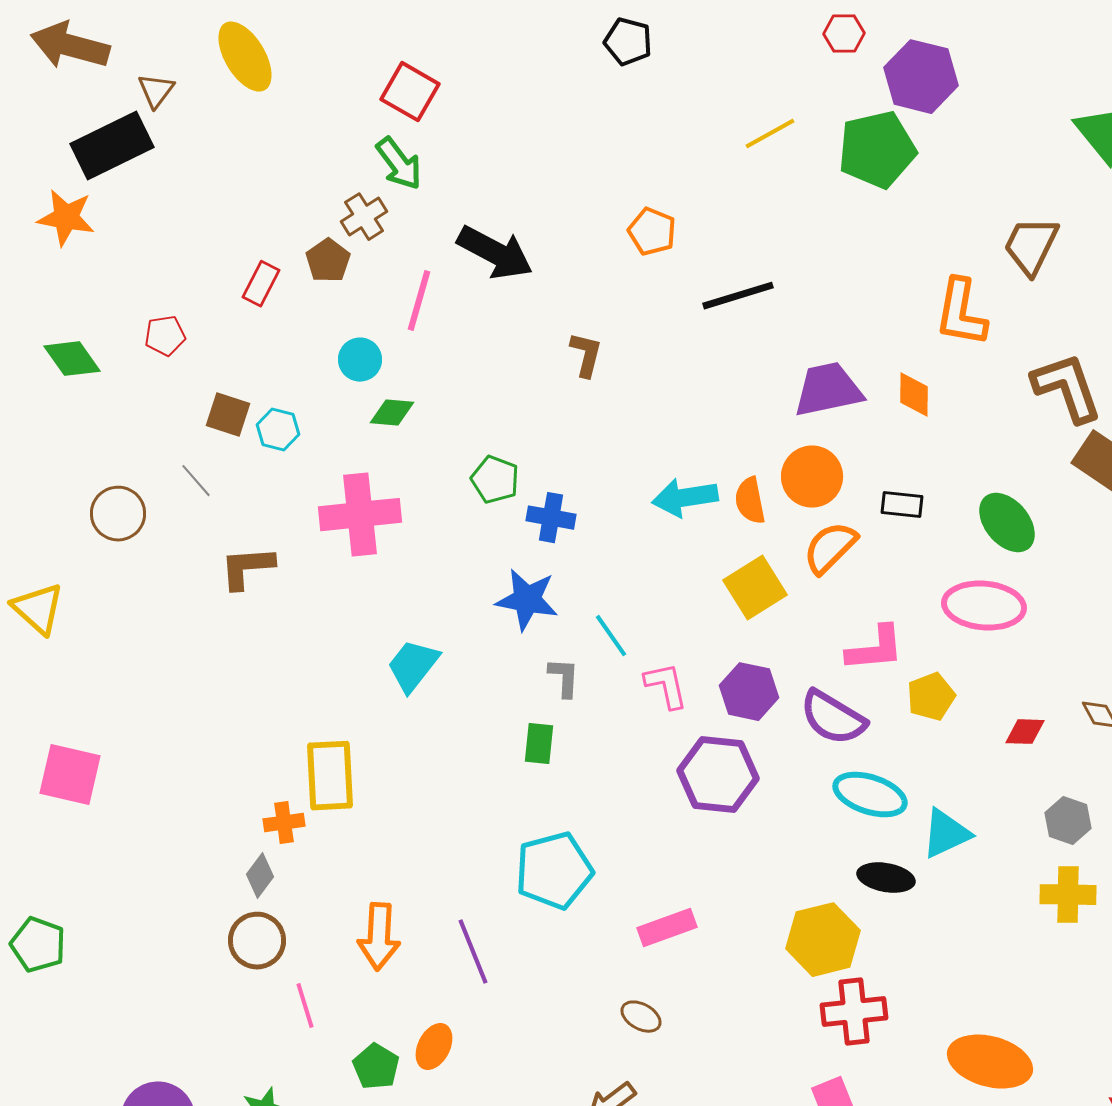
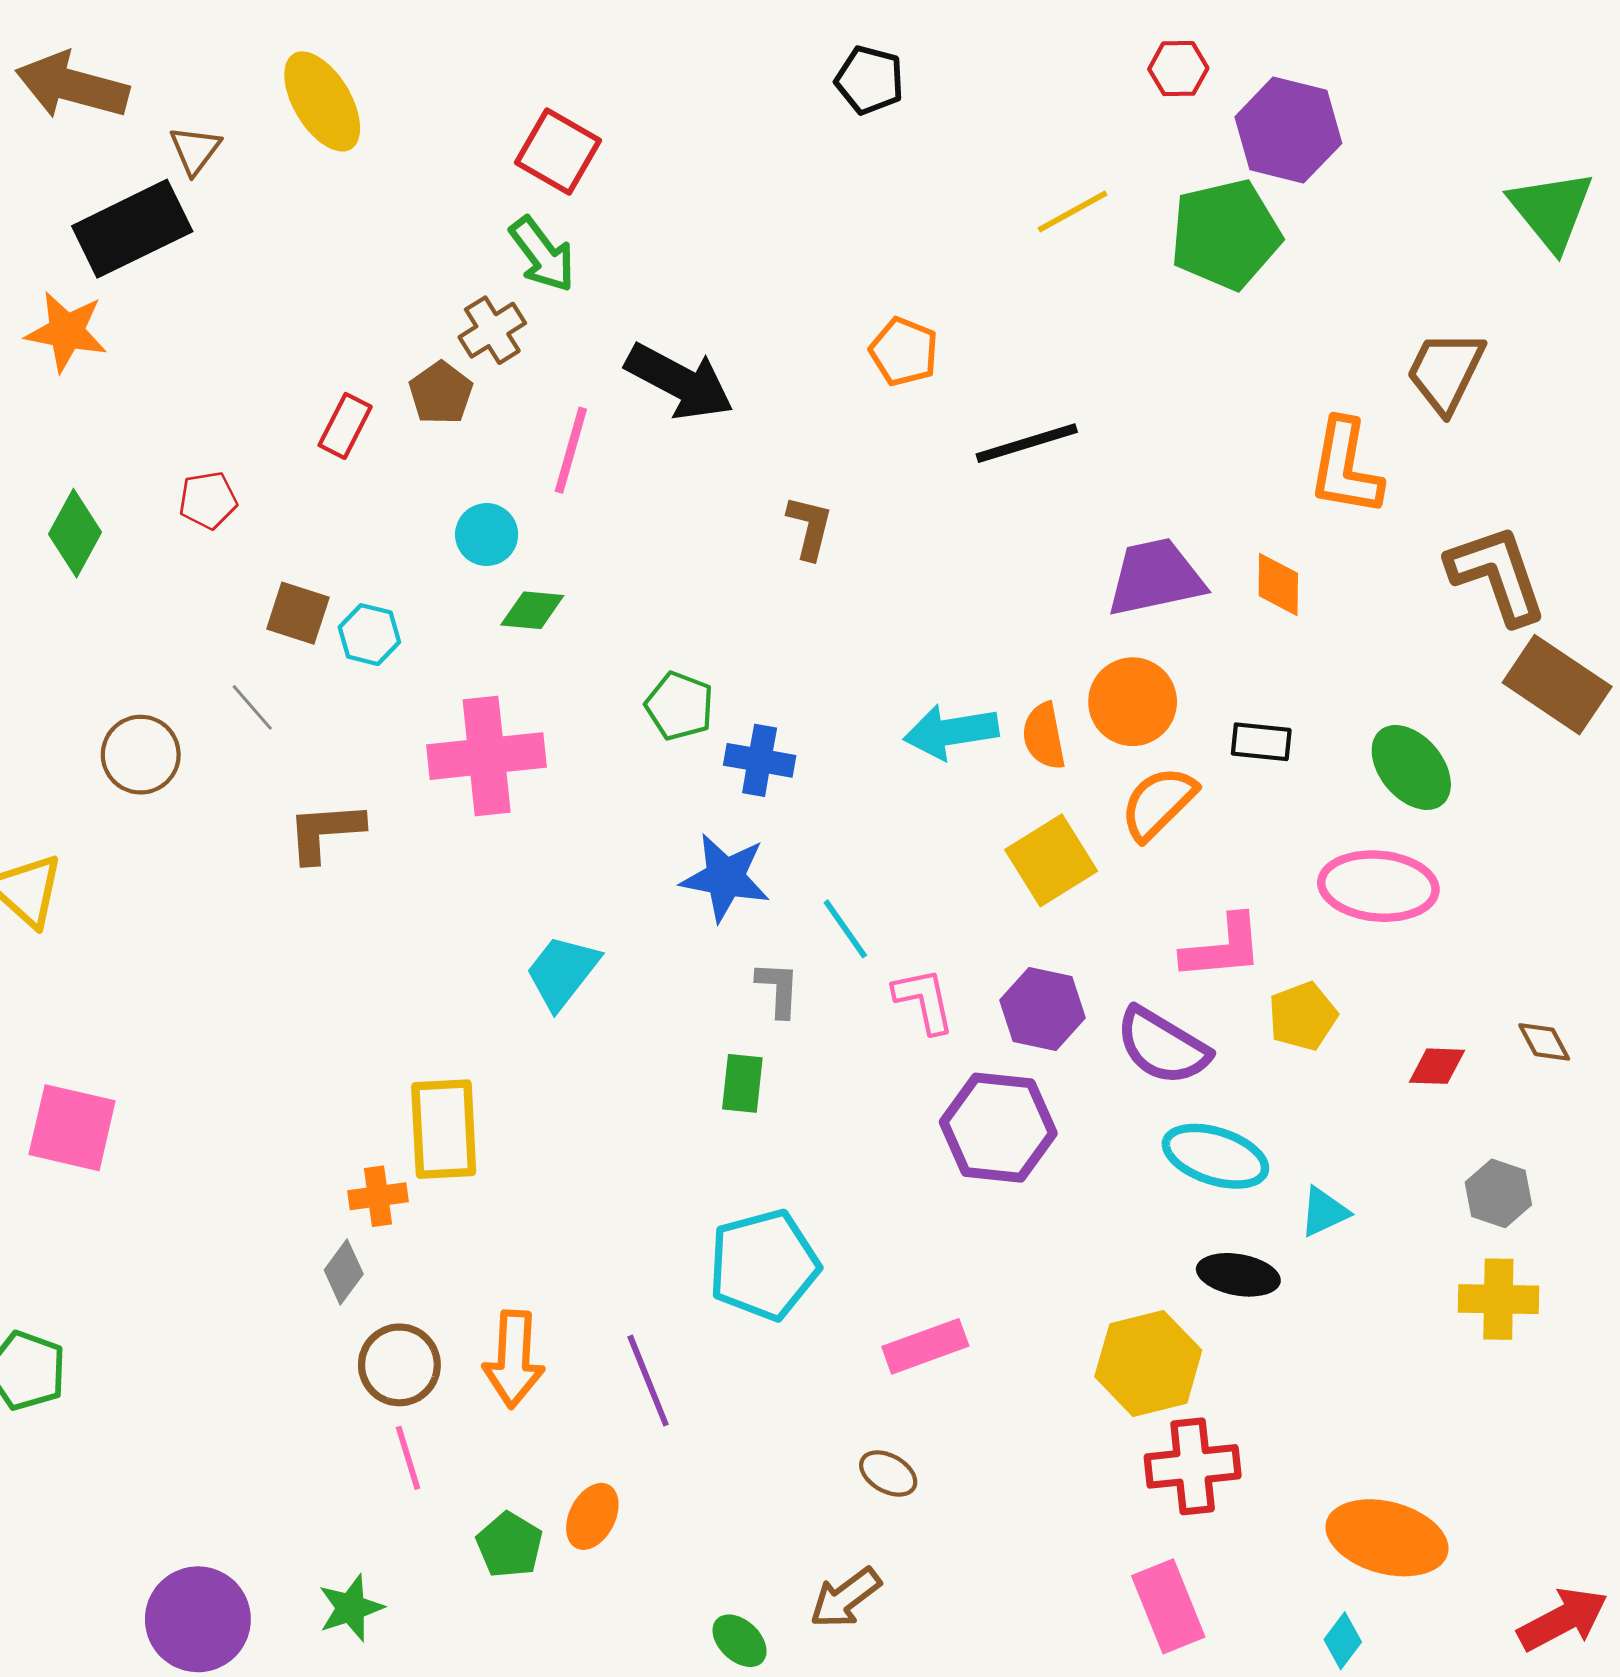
green diamond: (72, 359) -> (75, 533), turned 64
cyan triangle: (946, 834) -> (1324, 1212), size x0.7
brown circle: (257, 941) -> (399, 1365), moved

